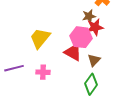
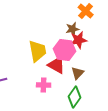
yellow trapezoid: (40, 38) -> (38, 51), moved, turned 130
pink cross: (43, 72) -> (44, 85), moved

